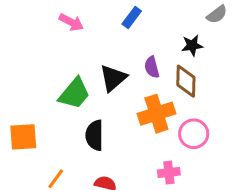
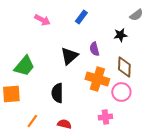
brown diamond: (186, 81) -> (124, 67), moved
green trapezoid: (74, 93) -> (24, 66), moved
orange cross: (156, 114) -> (97, 79), turned 35

